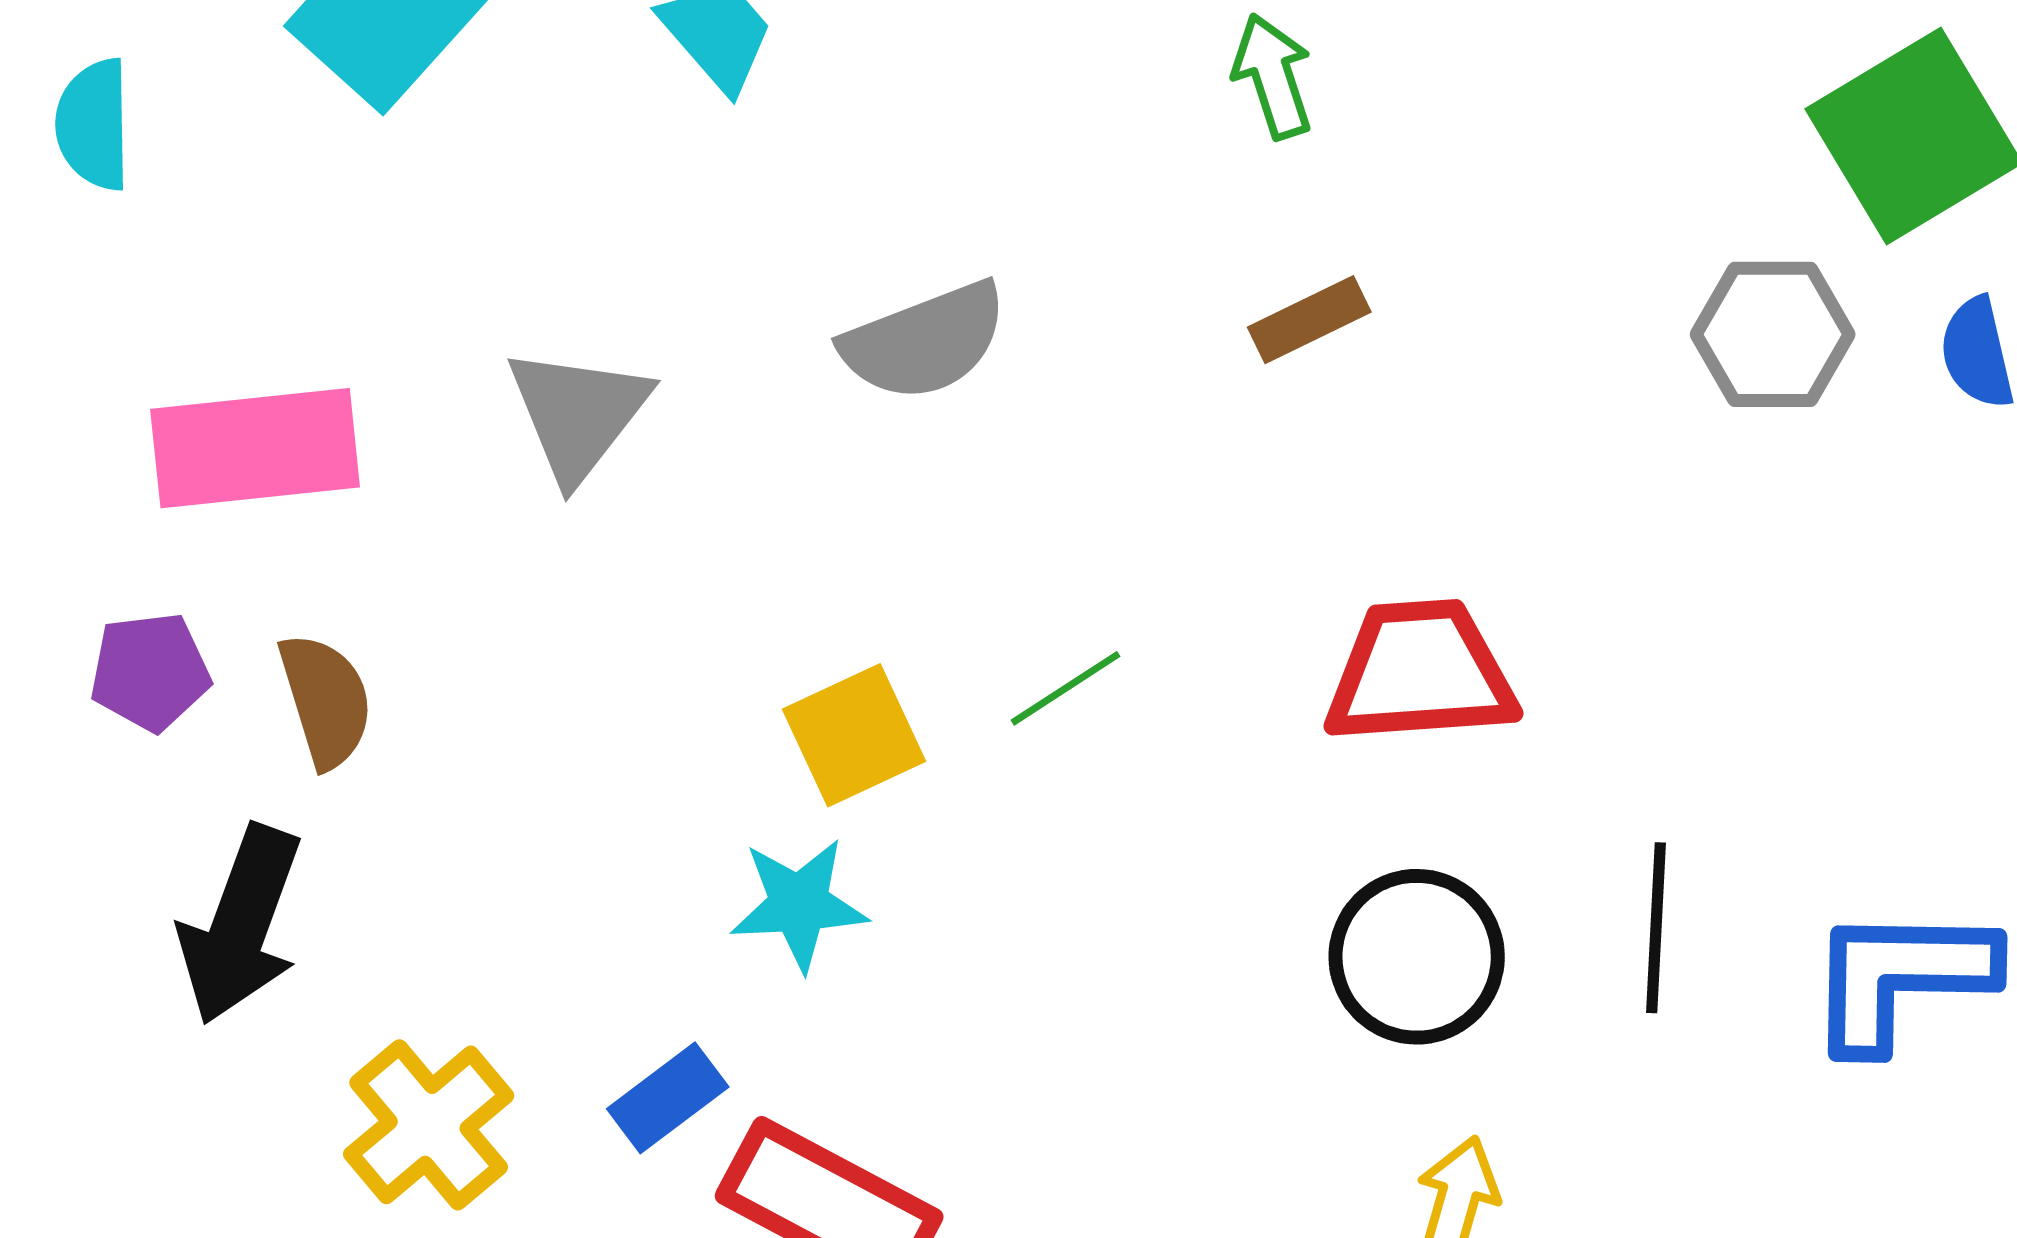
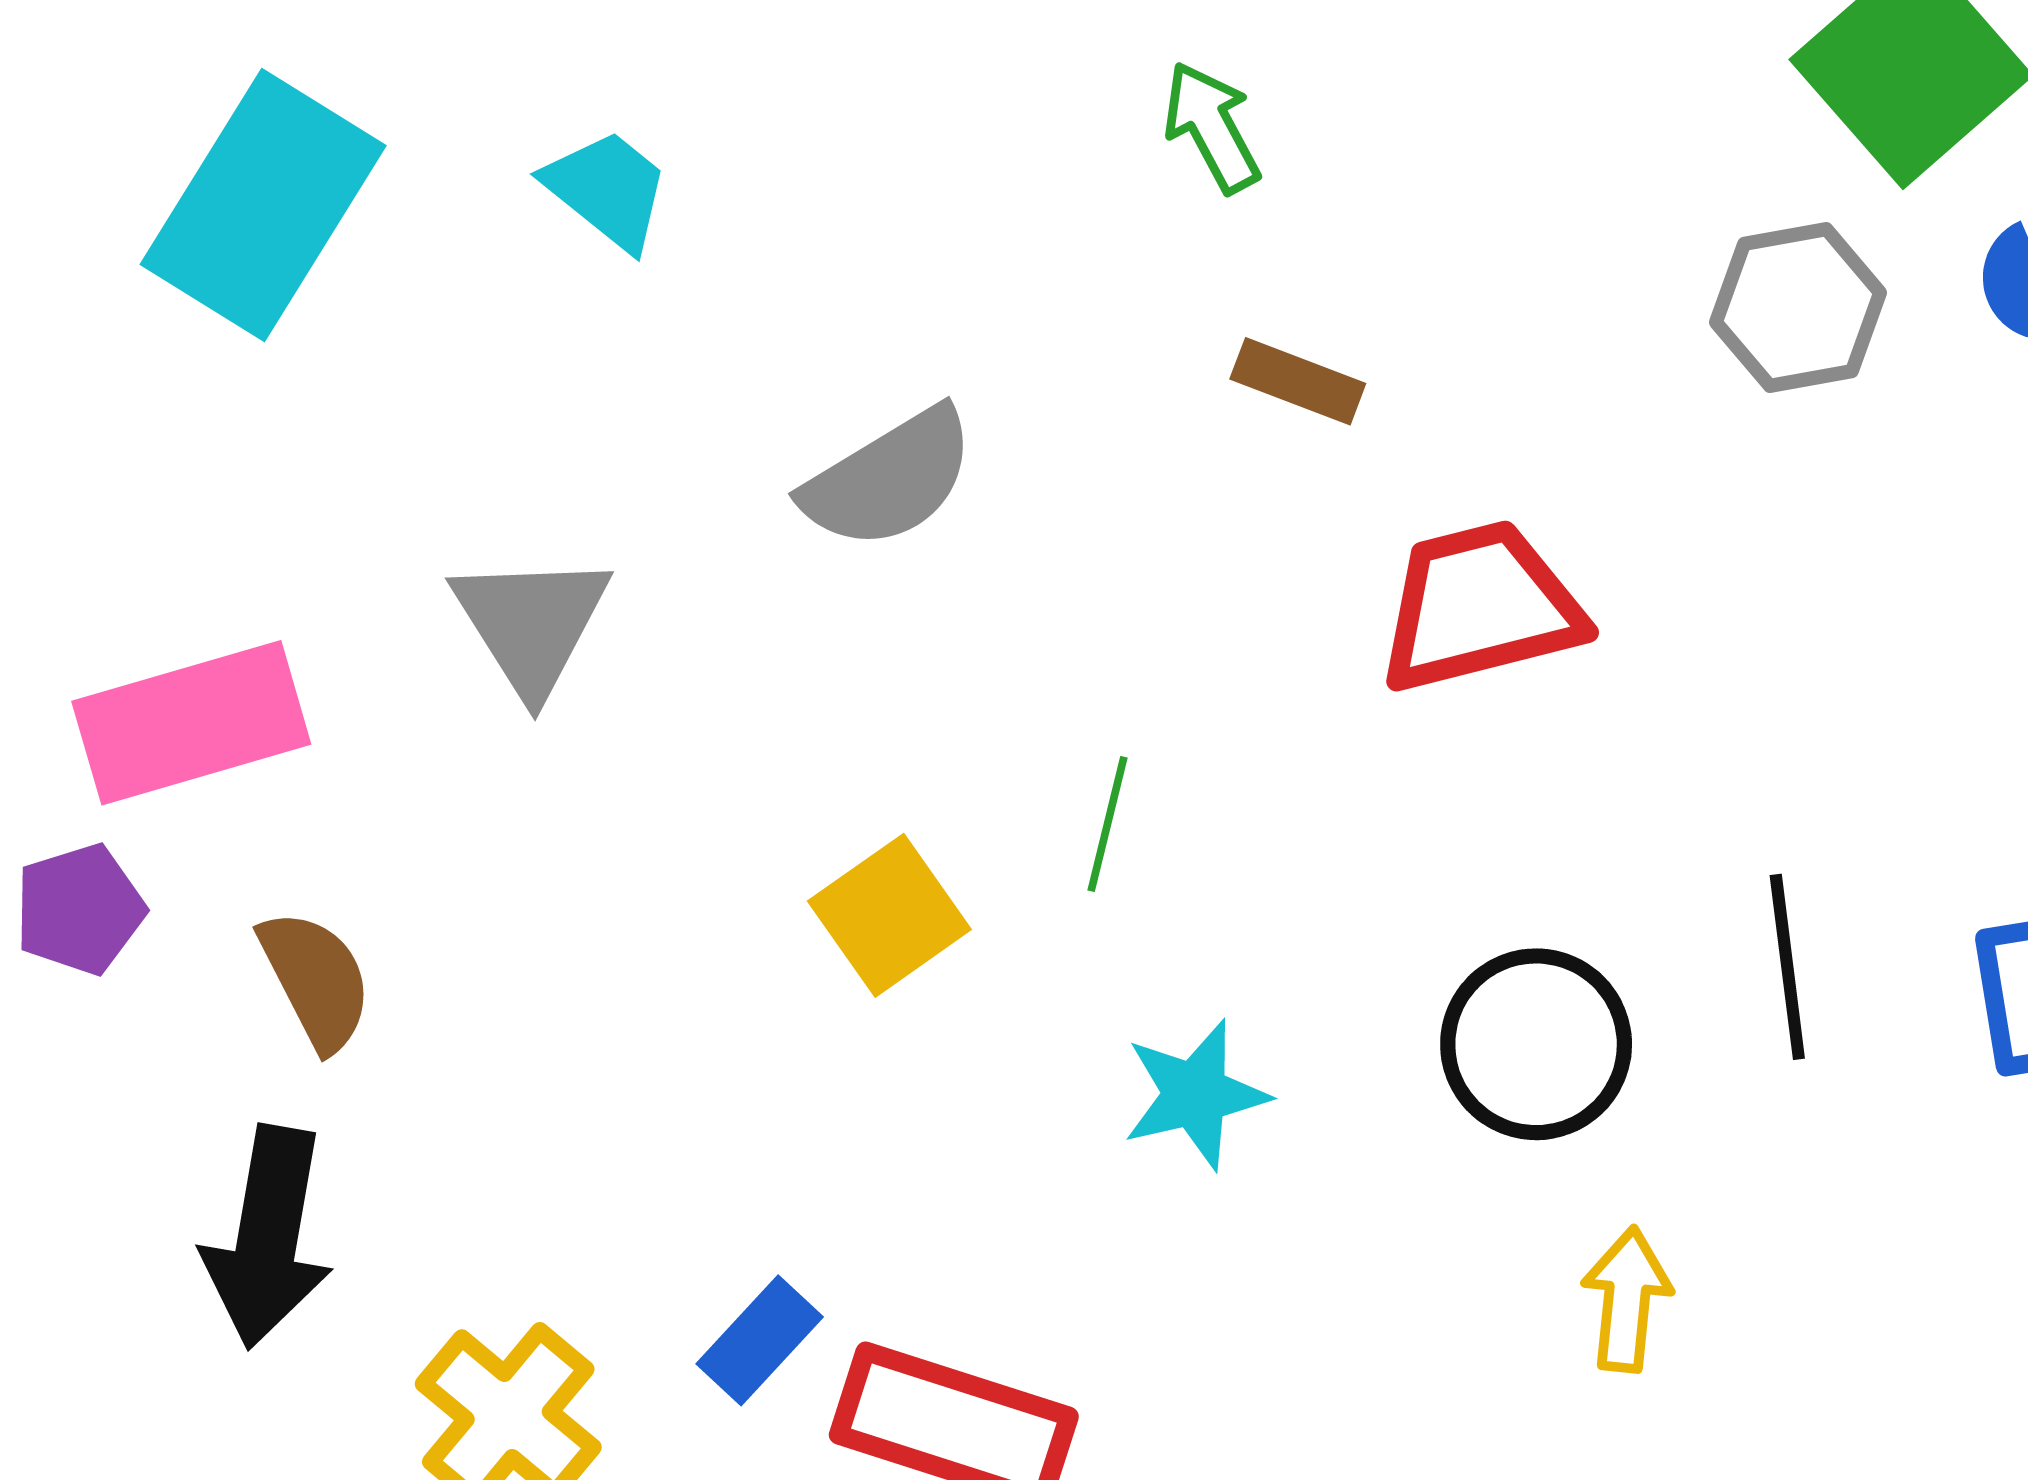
brown rectangle: (1309, 320) -> (1298, 381), turned 57
purple pentagon: (150, 672) -> (80, 909), moved
red trapezoid: (1420, 672) -> (1480, 607), moved
green line: (1066, 688) -> (1107, 824), turned -33
cyan star: (799, 904) -> (1195, 1094), moved

